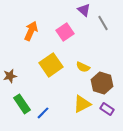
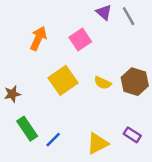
gray line: (103, 23) -> (129, 16), moved
brown hexagon: (102, 83) -> (135, 82), moved
yellow triangle: (82, 104) -> (98, 143), moved

